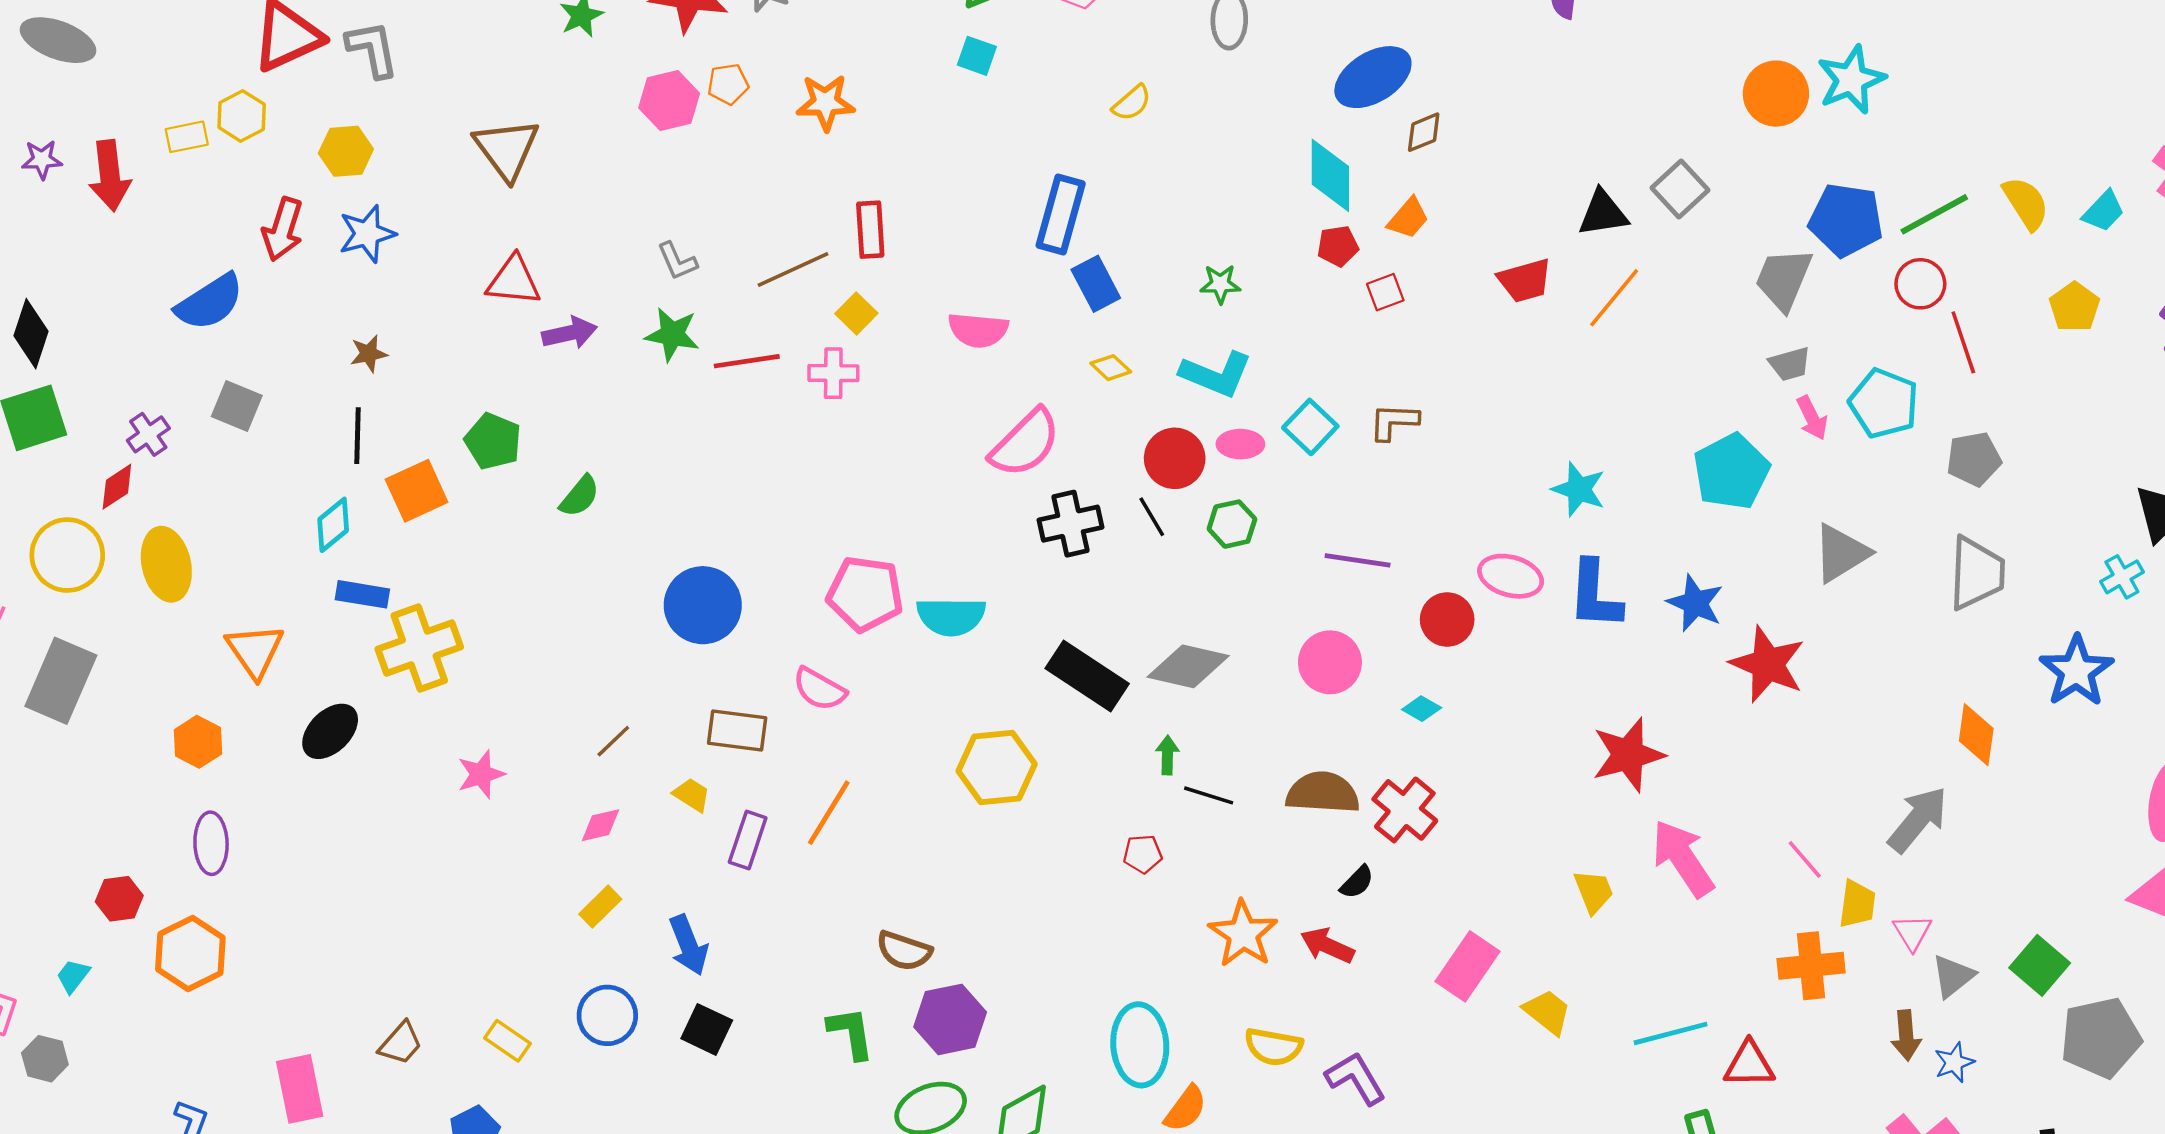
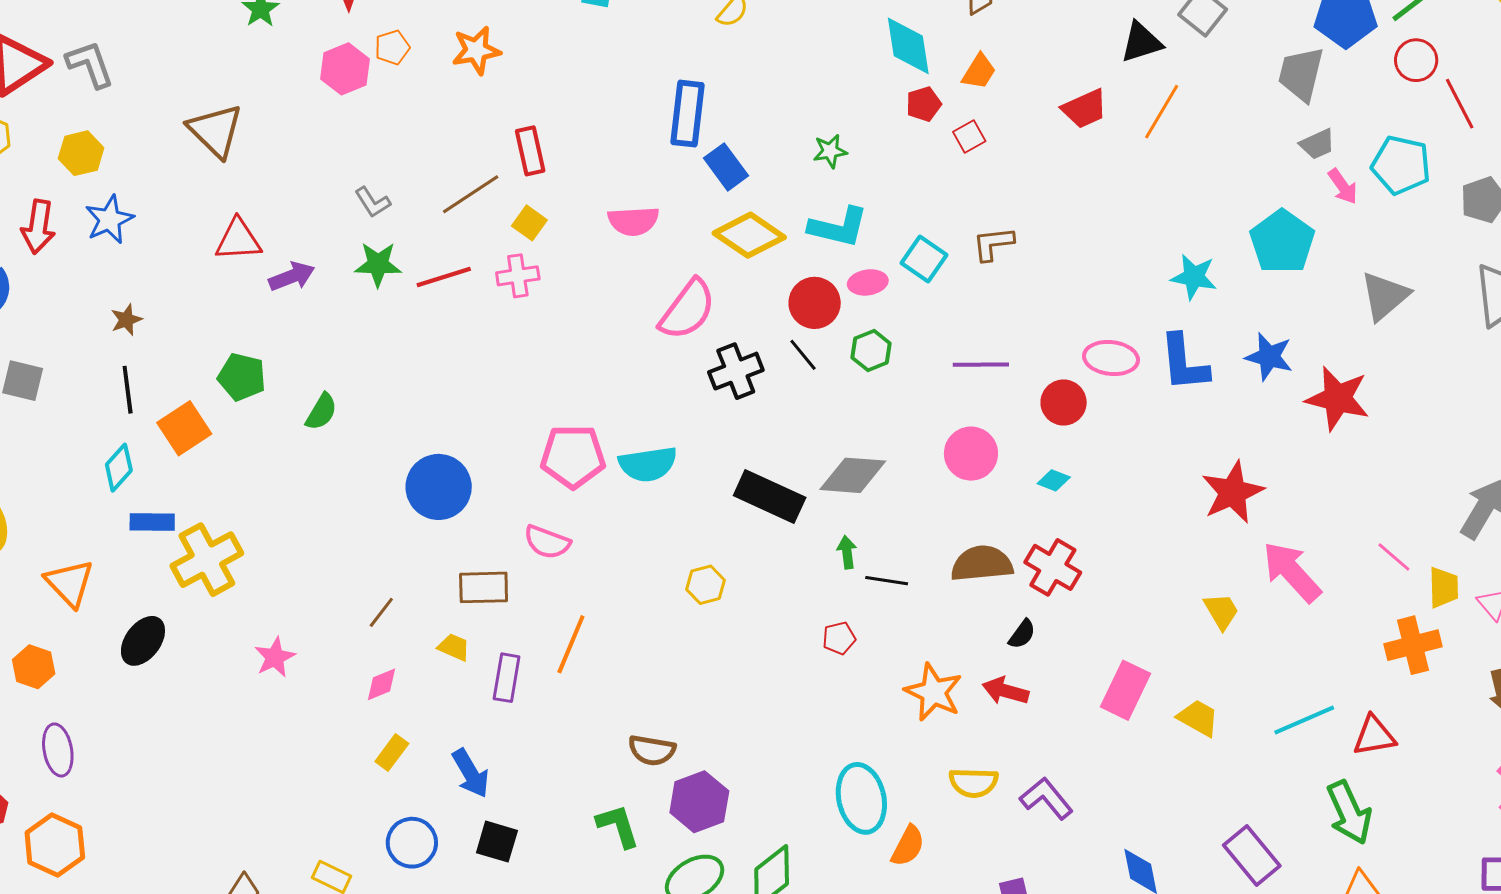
yellow diamond: (1111, 368) -> (749, 235), size x2.0
cyan star: (1579, 489) -> (1194, 277), moved
yellow hexagon: (997, 768) -> (706, 585), size x0.6

